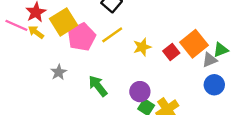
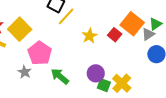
yellow line: (112, 35) -> (66, 16), moved
pink pentagon: (82, 37) -> (40, 53), moved

